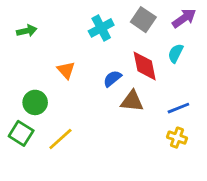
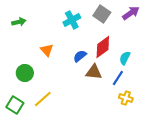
cyan semicircle: (176, 53) -> (125, 58), moved
red diamond: (145, 66) -> (103, 47), turned 65
blue line: (178, 108) -> (118, 78), moved, turned -35
green square: (21, 133) -> (15, 105), moved

